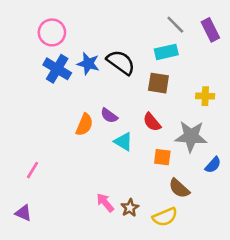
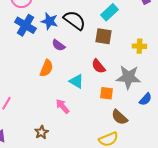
cyan rectangle: (166, 52) -> (109, 12), turned -30
purple semicircle: (109, 116) -> (58, 45), moved
pink arrow: (105, 203) -> (62, 106), moved
brown star: (130, 208) -> (41, 132), moved

